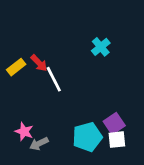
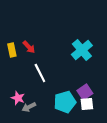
cyan cross: (101, 47) -> (82, 50), moved, size x1.5
yellow rectangle: (16, 67) -> (12, 50), turned -64
white line: (54, 79) -> (40, 73), moved

